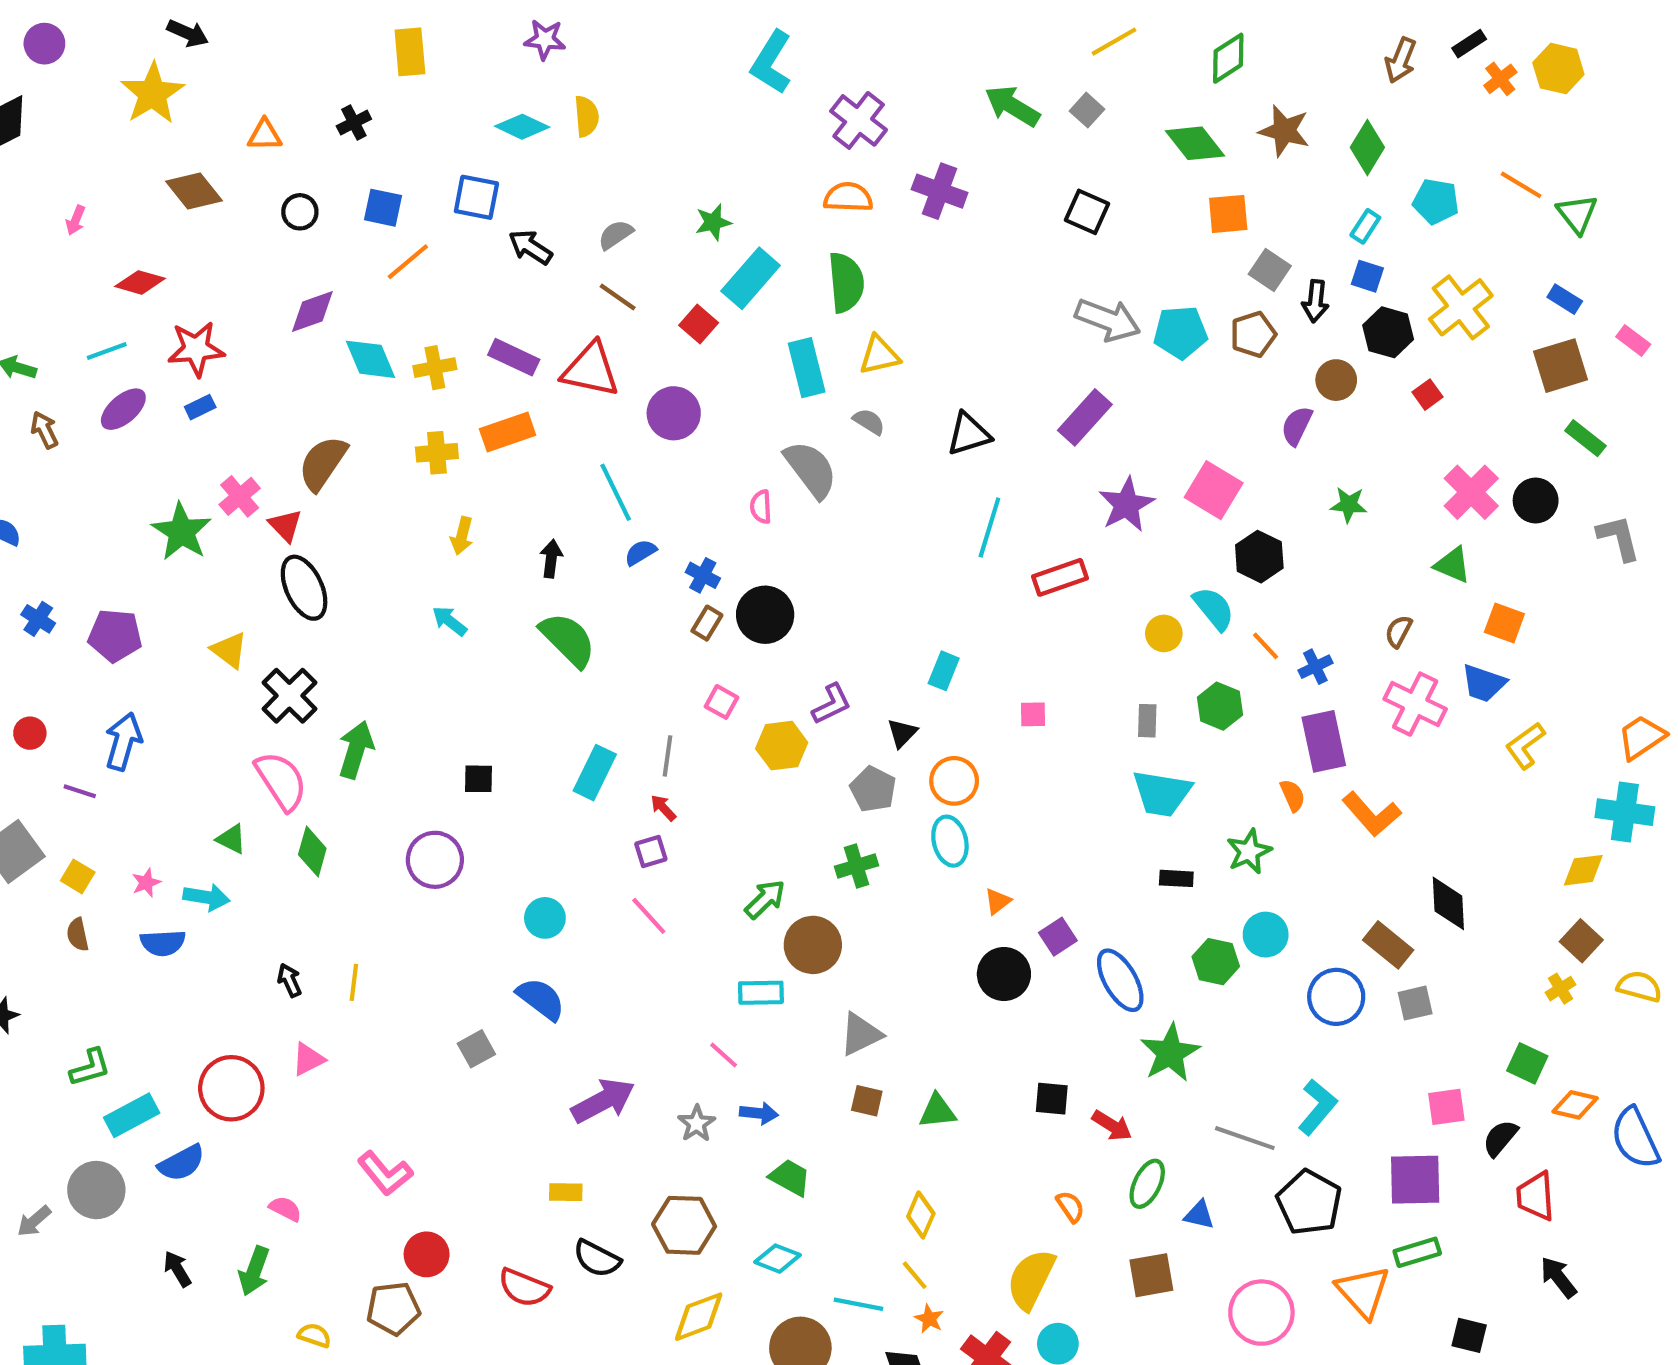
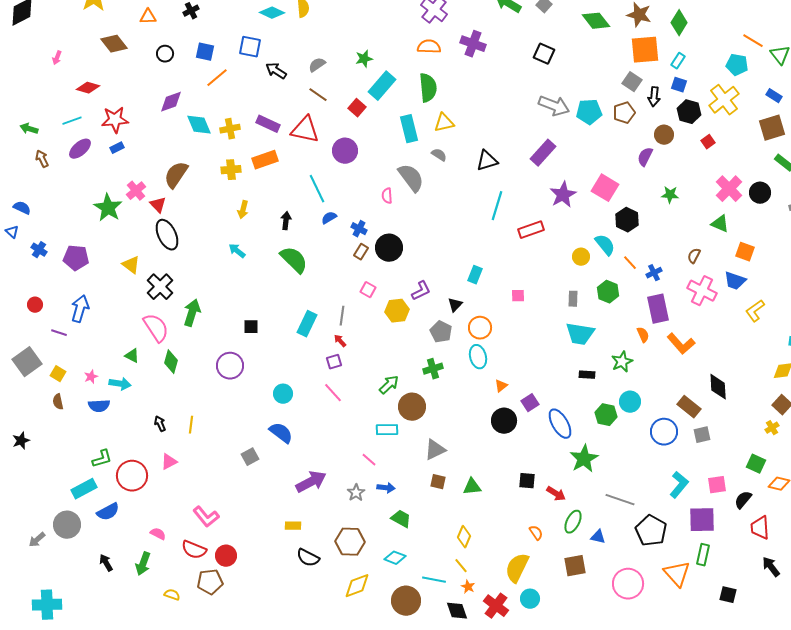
cyan pentagon: (1436, 201) -> (737, 65), moved
orange square: (1228, 214) -> (645, 50), moved, size x1.4
green L-shape: (90, 1067) -> (102, 459), moved
cyan L-shape: (1318, 1107) -> (679, 485), moved
green rectangle: (1417, 1252) -> (703, 555), turned -60
red semicircle: (524, 1288) -> (194, 550), moved

